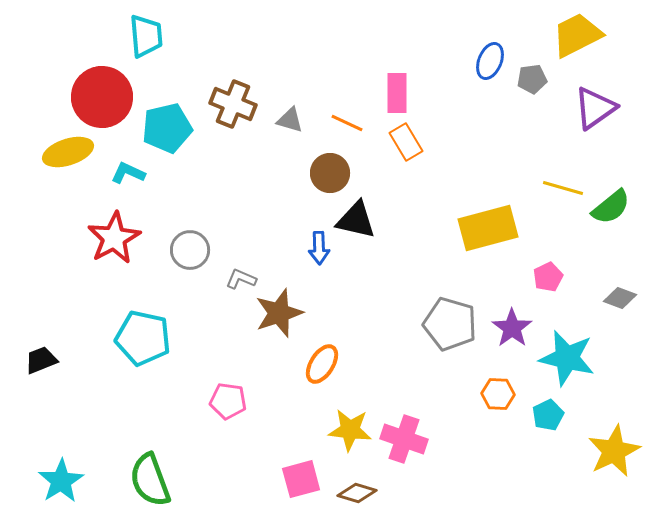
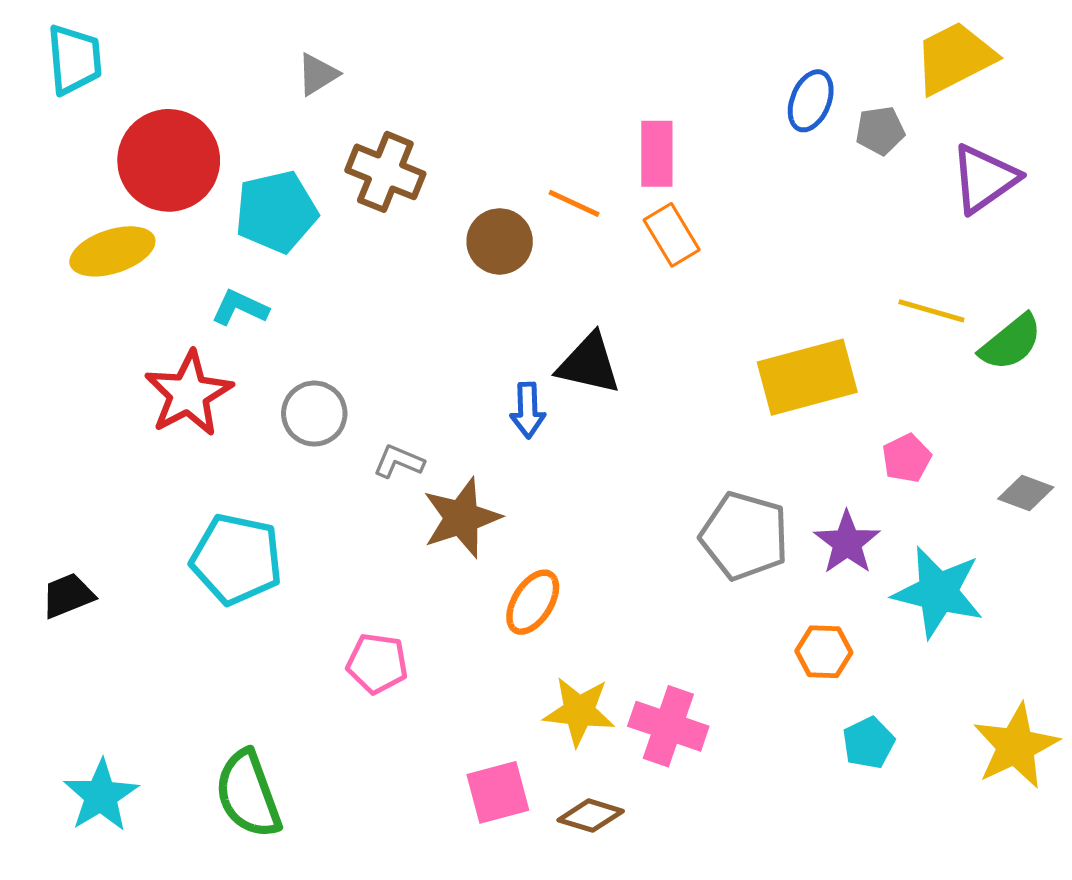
cyan trapezoid: (146, 36) -> (74, 59), moved
gray triangle: (290, 120) -> (318, 74), moved, turned -48
cyan L-shape: (128, 173) -> (240, 308), moved
brown circle: (330, 173) -> (500, 241), moved
cyan pentagon: (548, 415) -> (869, 743), moved

